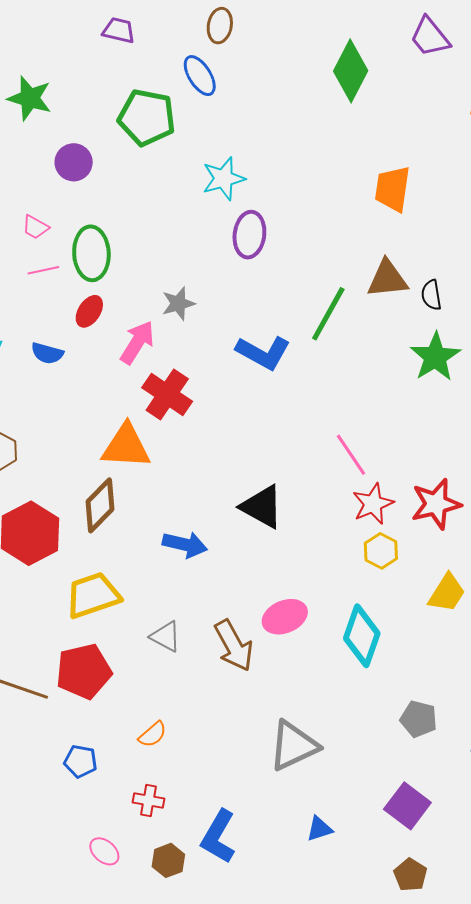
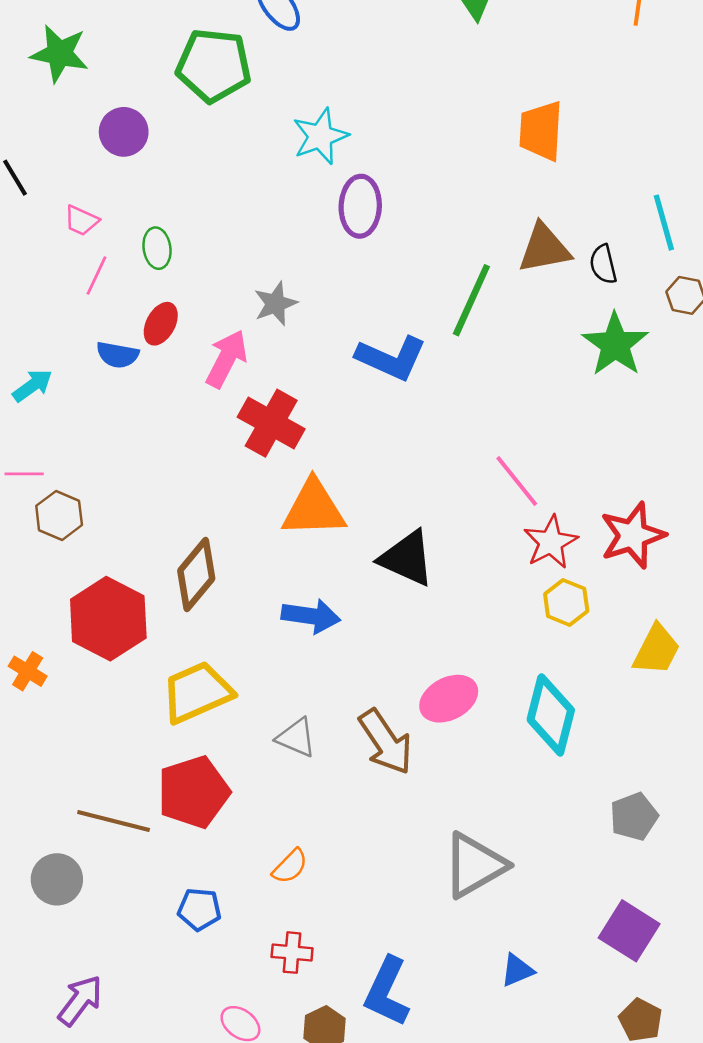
green ellipse: (91, 253) -> (157, 248), size x0.6
pink line: (43, 270) -> (96, 275), turned -48
blue semicircle: (47, 353) -> (118, 355), moved
orange triangle: (126, 446) -> (314, 508), moved
gray pentagon: (419, 719) -> (634, 817), turned -30

